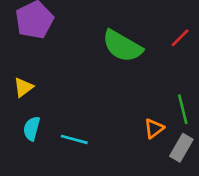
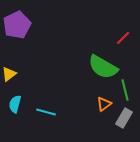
green semicircle: (122, 46) -> (103, 67), moved

